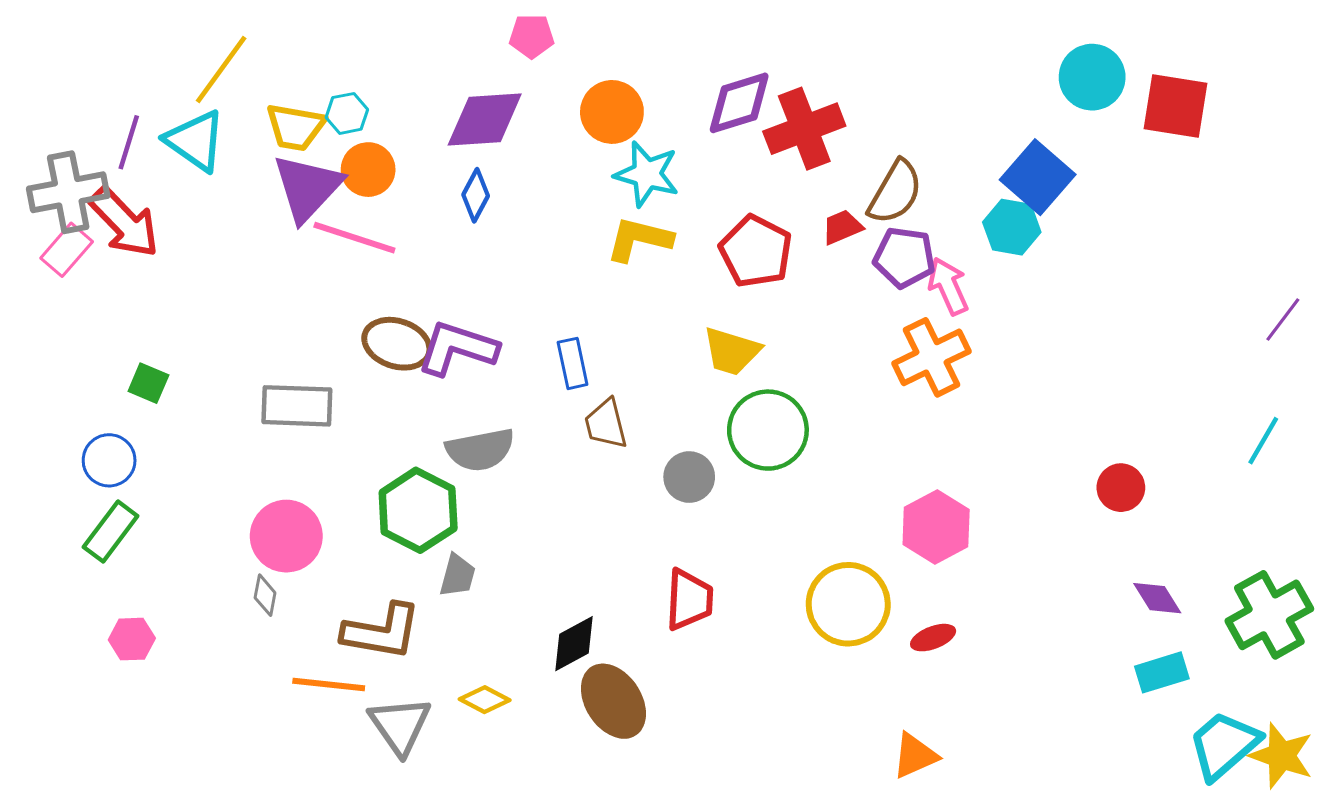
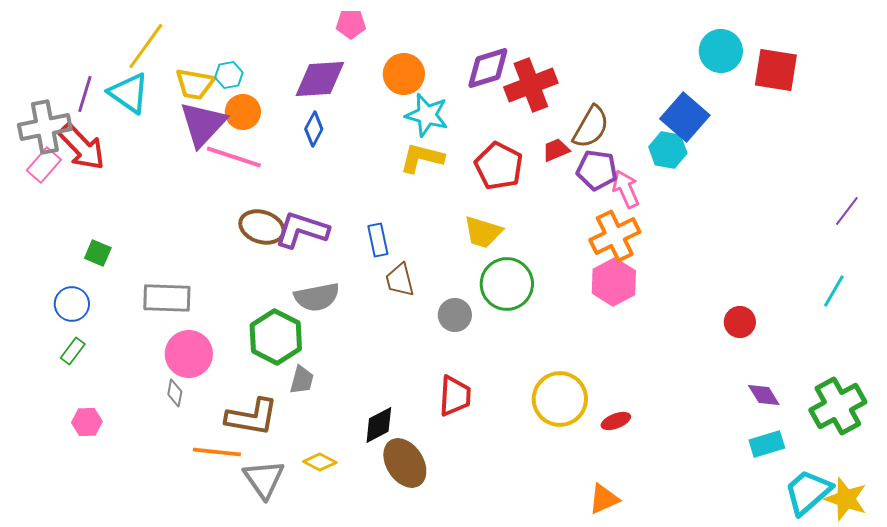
gray rectangle: (297, 406) -> (167, 298), moved
pink hexagon: (936, 527) -> (614, 282), moved
green rectangle: (111, 532) -> (73, 351), size x0.7

